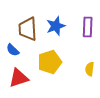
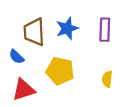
yellow pentagon: (50, 62) -> (60, 71), turned 30

